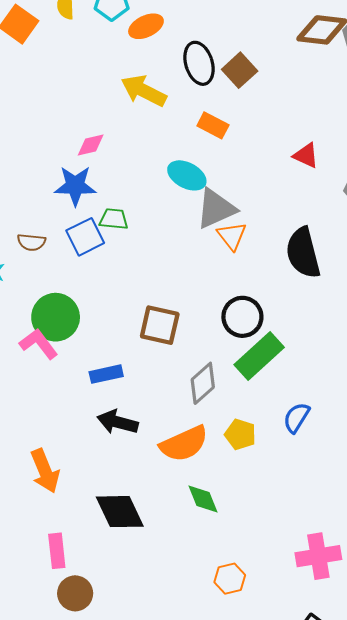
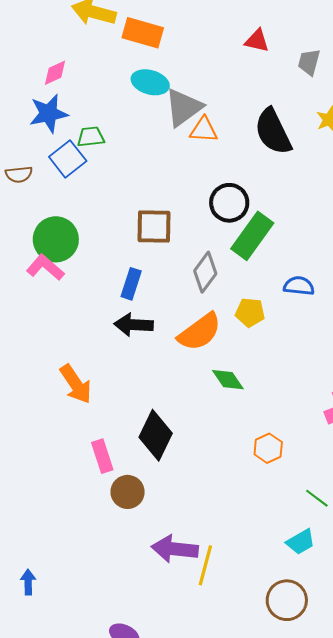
orange rectangle: (213, 125) -> (143, 33), moved, size x1.4
orange triangle: (232, 236) -> (204, 130), turned -36
blue rectangle: (106, 374) -> (131, 284), moved, turned -48
blue semicircle: (296, 418) -> (299, 286), turned 76
black diamond: (120, 512) -> (156, 435), moved, turned 63

